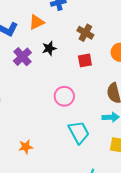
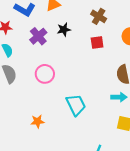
pink circle: (64, 96) -> (45, 74), moved
cyan trapezoid: (79, 132) -> (76, 105), moved

